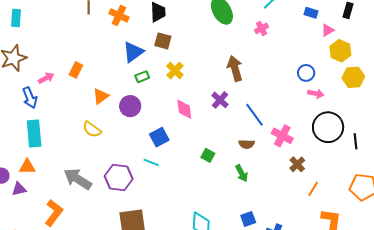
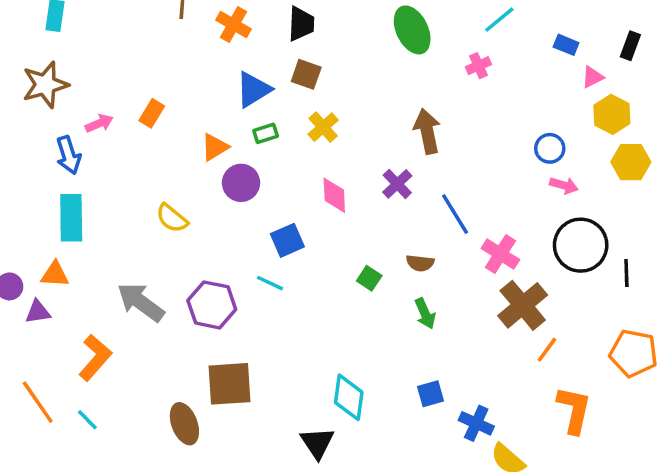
orange triangle: (101, 96) -> (215, 147), moved
brown semicircle: (247, 144) -> (420, 263), moved
brown cross: (297, 164) -> (523, 305), size x1.8

